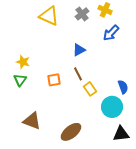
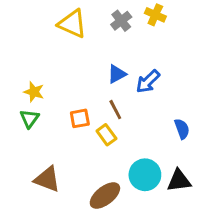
blue arrow: (111, 33) -> (148, 81), moved
yellow rectangle: (90, 89) -> (106, 135), moved
cyan circle: (112, 107) -> (145, 175), moved
black triangle: (121, 134) -> (179, 181), moved

